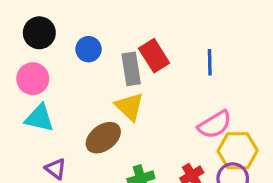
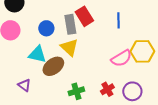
blue circle: (88, 49) -> (46, 28), moved
cyan triangle: (39, 118) -> (37, 54), moved
yellow hexagon: (238, 151) -> (142, 51), moved

